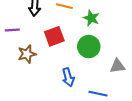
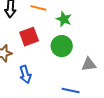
blue arrow: (68, 77) -> (25, 74), moved

